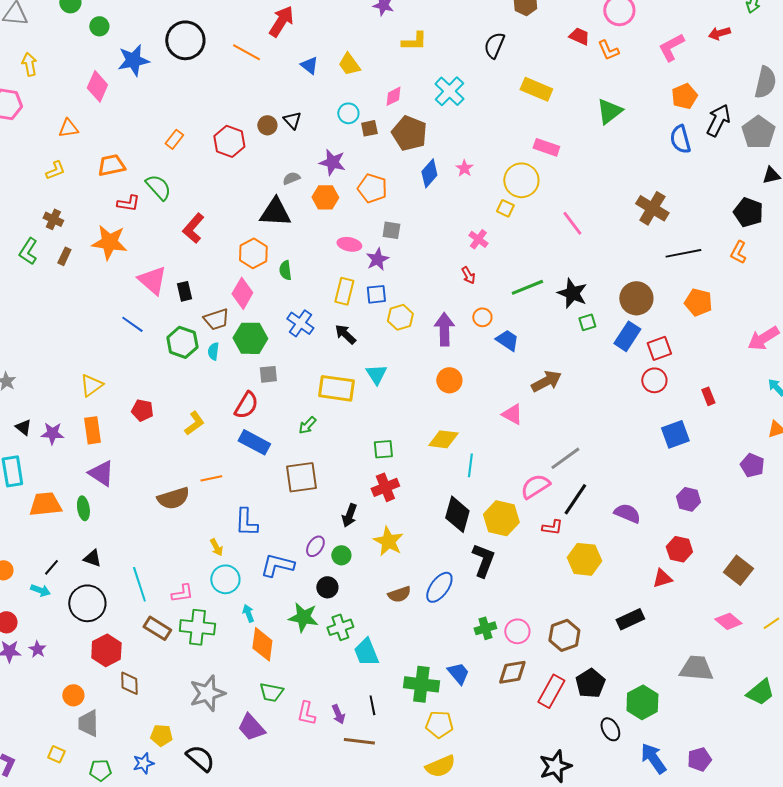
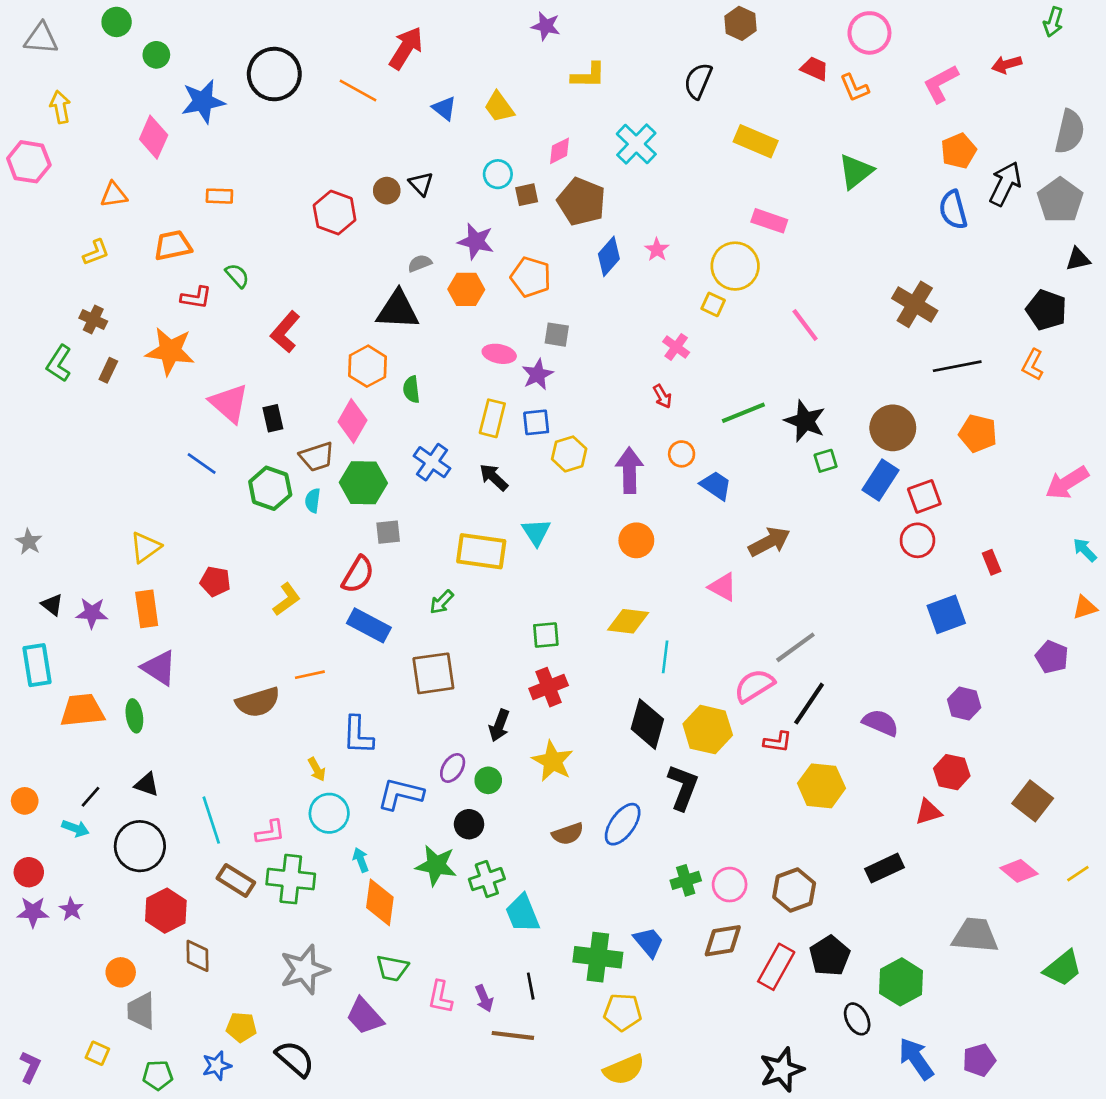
orange rectangle: (174, 139) -> (219, 196), moved, turned 54
green semicircle: (158, 187) -> (237, 276), size x0.7

